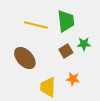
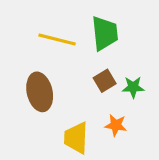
green star: (84, 44) -> (133, 87), moved
brown ellipse: (25, 58) -> (40, 92), turned 30

